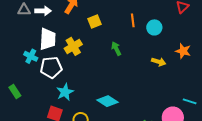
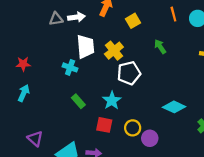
white pentagon: (51, 67) -> (129, 73), moved
green rectangle: (15, 92) -> (78, 101), moved
cyan diamond: (108, 101) -> (174, 107), moved

